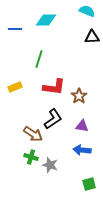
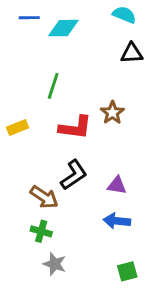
blue line: (15, 29) -> (29, 18), moved
brown star: (79, 96) -> (112, 113), moved
gray star: (50, 165) -> (55, 264), moved

